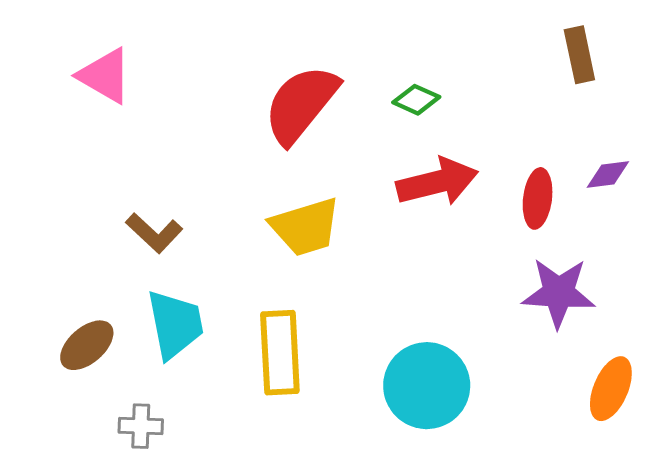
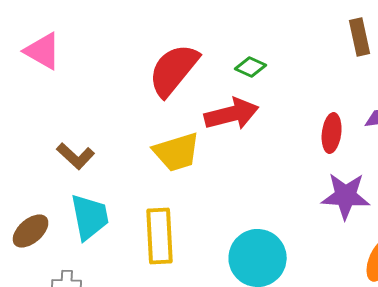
red arrow: (437, 182) -> (232, 114), moved

